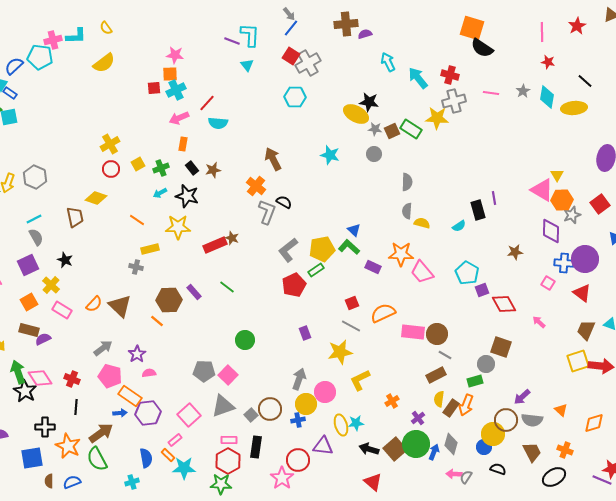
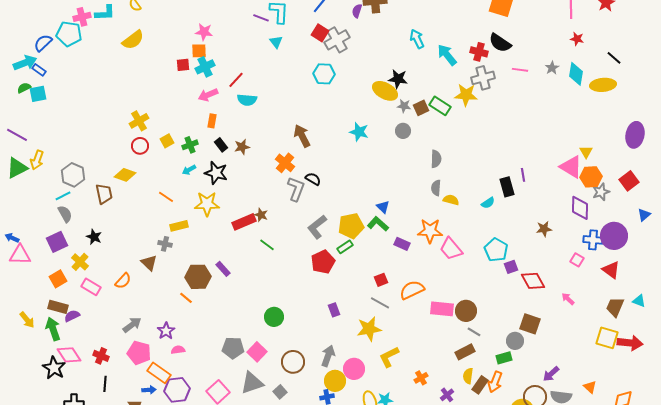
purple semicircle: (365, 34) -> (357, 11), moved, turned -56
black semicircle: (482, 48) -> (500, 43), moved
gray hexagon: (35, 177) -> (73, 175), moved
green line: (227, 287) -> (267, 245), moved
brown triangle: (120, 306) -> (149, 263), moved, size x0.7
yellow square: (578, 361) -> (607, 338), turned 35
green arrow: (18, 372) -> (53, 329), moved
brown circle: (270, 409) -> (293, 362), moved

